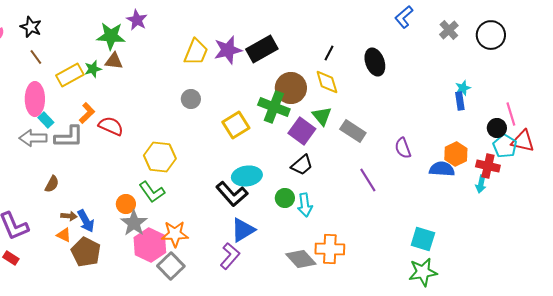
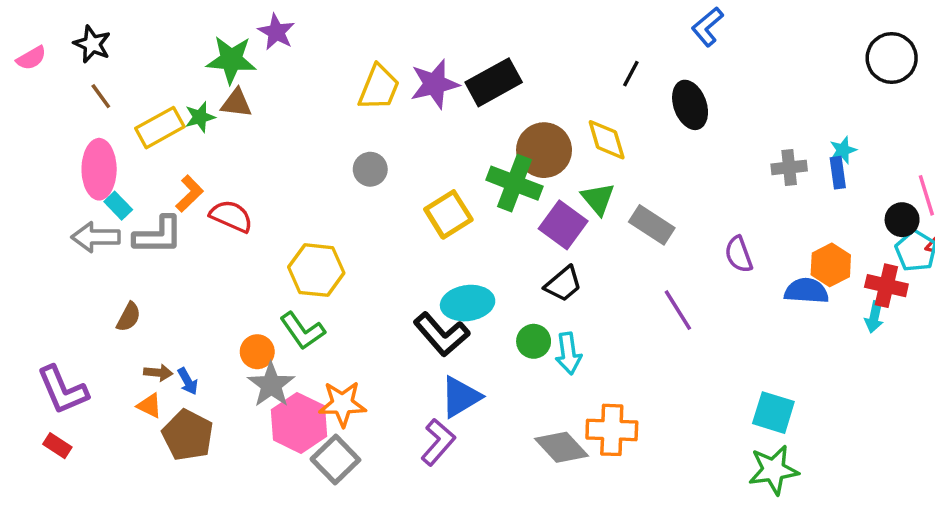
blue L-shape: (404, 17) -> (707, 27), moved
gray cross: (449, 30) -> (789, 167), moved, turned 36
black line: (329, 53) -> (631, 74), moved
blue arrow: (86, 221) -> (188, 381), size x0.7

